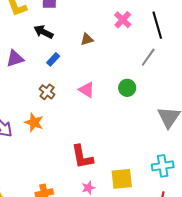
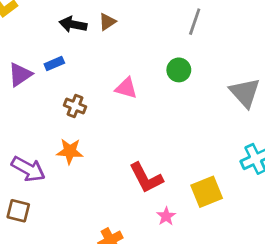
black arrow: (44, 32) -> (73, 24), moved
blue rectangle: (53, 59) -> (54, 64), moved, turned 40

